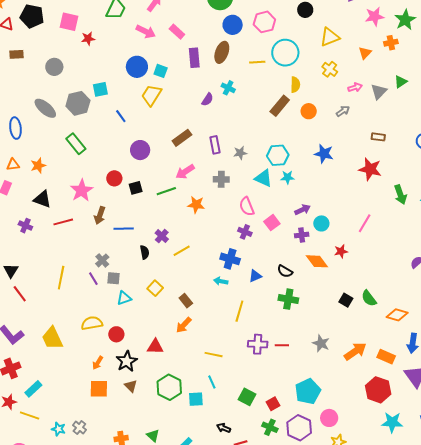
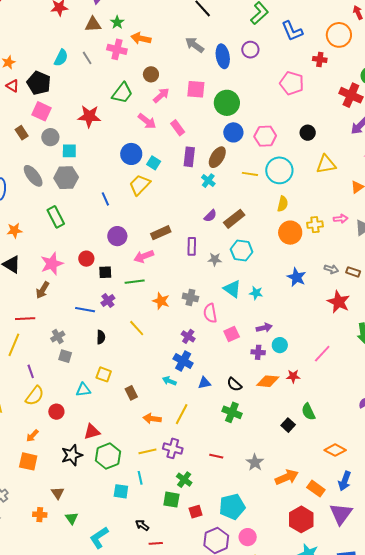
pink square: (69, 22) -> (42, 111), moved
red star: (88, 39) -> (89, 116), size x1.6
brown rectangle: (17, 54) -> (22, 133), moved, turned 48
yellow cross: (330, 69) -> (315, 225), moved, turned 35
cyan cross: (228, 88) -> (208, 181), moved
cyan square: (100, 89) -> (69, 151), moved
purple semicircle: (207, 99) -> (210, 216), moved
brown rectangle: (280, 106) -> (234, 219), moved
orange circle: (309, 111) -> (290, 233), size x1.5
gray arrow: (343, 111) -> (331, 269), moved, turned 40
cyan hexagon: (278, 155) -> (242, 251), moved
pink arrow: (185, 172) -> (144, 256), moved
gray cross: (221, 179) -> (190, 297), moved
brown arrow: (100, 215) -> (43, 290), moved
red line: (63, 222) -> (25, 319), moved
purple cross: (245, 232) -> (188, 336), moved
purple cross: (162, 236) -> (108, 301), moved
yellow line: (182, 251) -> (137, 328), moved, turned 66
orange diamond: (317, 261) -> (268, 381), turned -60
purple line: (93, 279) -> (31, 371), moved
yellow square: (155, 288) -> (104, 374), turned -35
cyan triangle: (124, 298) -> (83, 390), moved
green semicircle: (369, 298) -> (308, 412), moved
yellow semicircle: (92, 323) -> (35, 396), turned 125
orange arrow: (184, 325) -> (152, 419), moved, turned 42
purple cross: (258, 344) -> (173, 448), moved
red triangle: (155, 347) -> (92, 432), turned -30
yellow line: (214, 355) -> (147, 451), turned -36
black star: (127, 361) -> (72, 455), moved
brown triangle: (131, 386) -> (58, 493), moved
green hexagon: (169, 387) -> (108, 456), moved
green square: (247, 397) -> (171, 500), turned -30
green cross: (270, 427) -> (184, 480), moved

